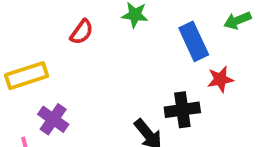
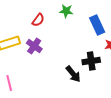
purple cross: (53, 119) -> (34, 46), moved

